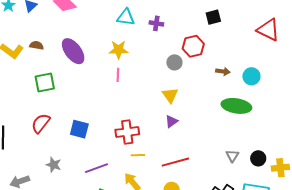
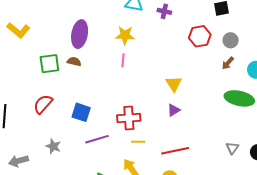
brown semicircle: (37, 45) -> (74, 62), moved
purple ellipse: (73, 51) -> (80, 34), turned 44
gray circle: (174, 62) -> (231, 40), moved
brown arrow: (223, 71) -> (228, 63), turned 120
purple line: (96, 168) -> (97, 139), moved

